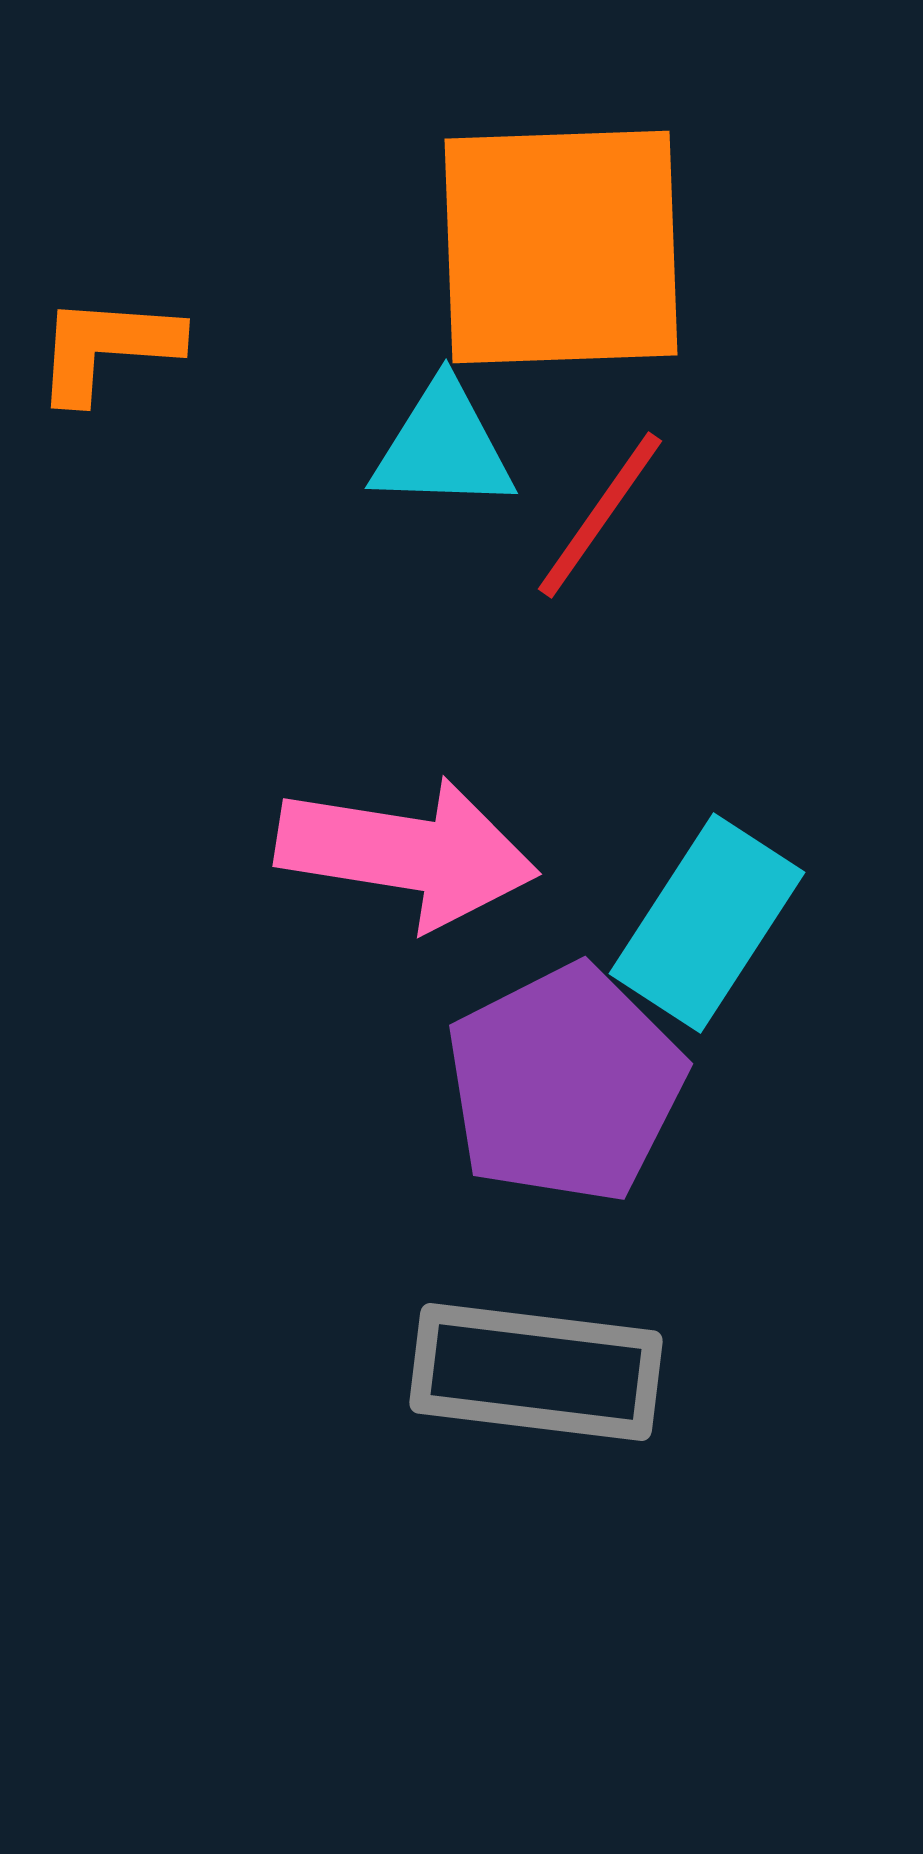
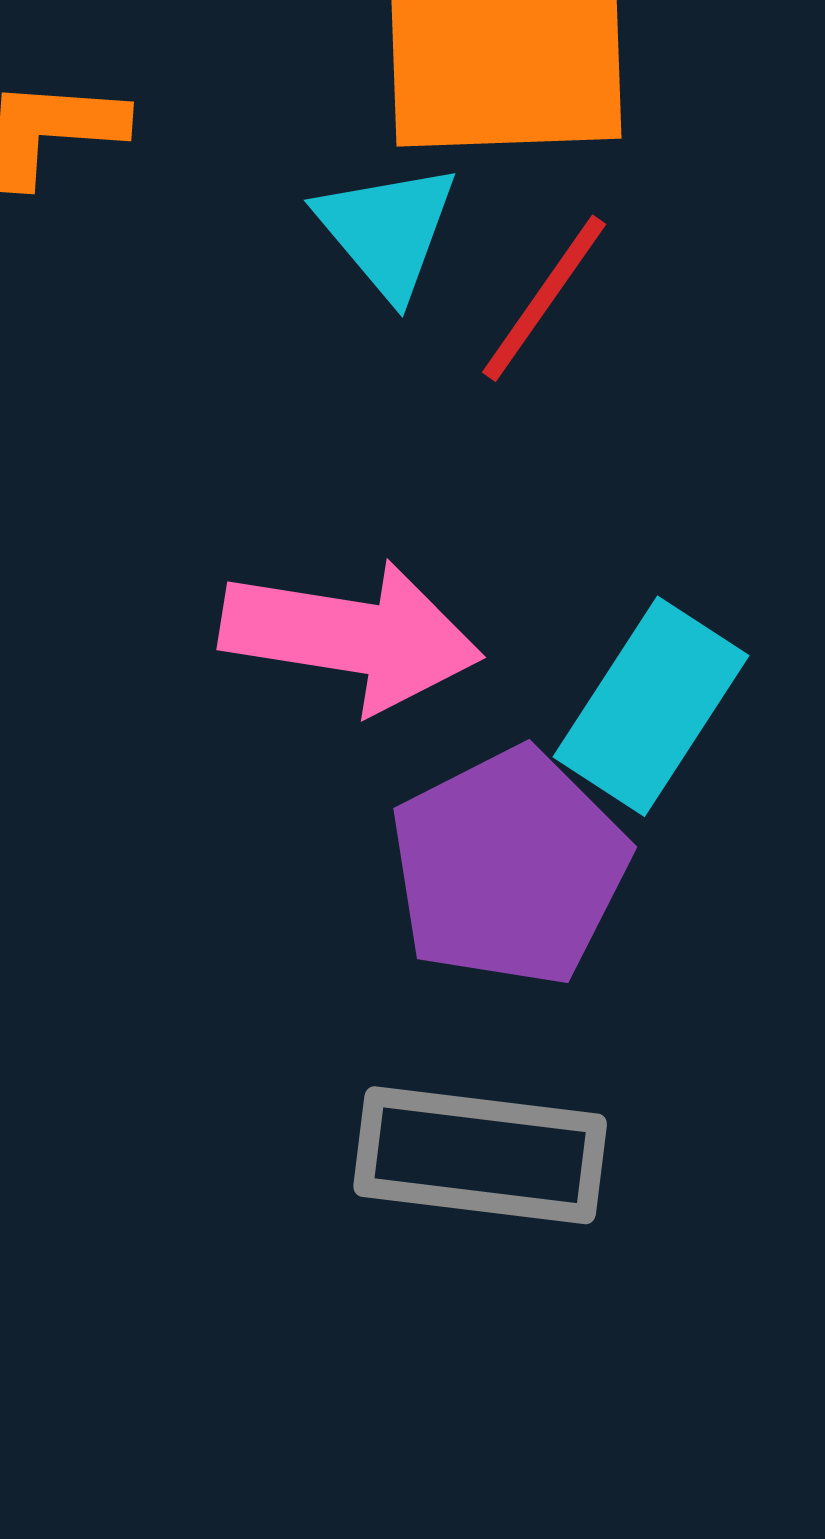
cyan triangle: (443, 447) -> (387, 230), turned 48

